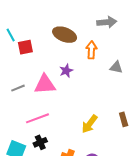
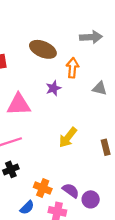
purple star: (66, 71) -> (53, 88), moved
yellow arrow: (89, 124) -> (68, 137), moved

